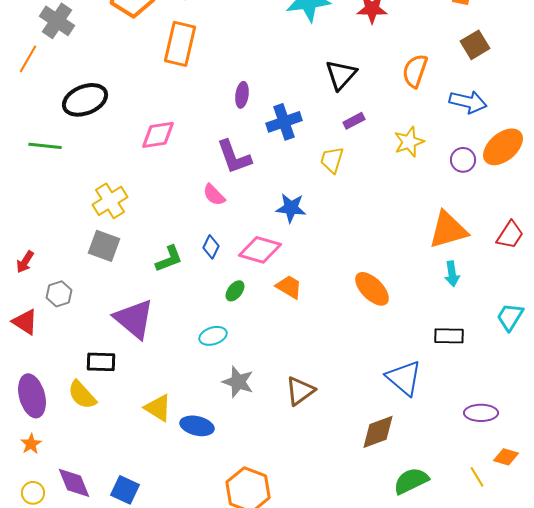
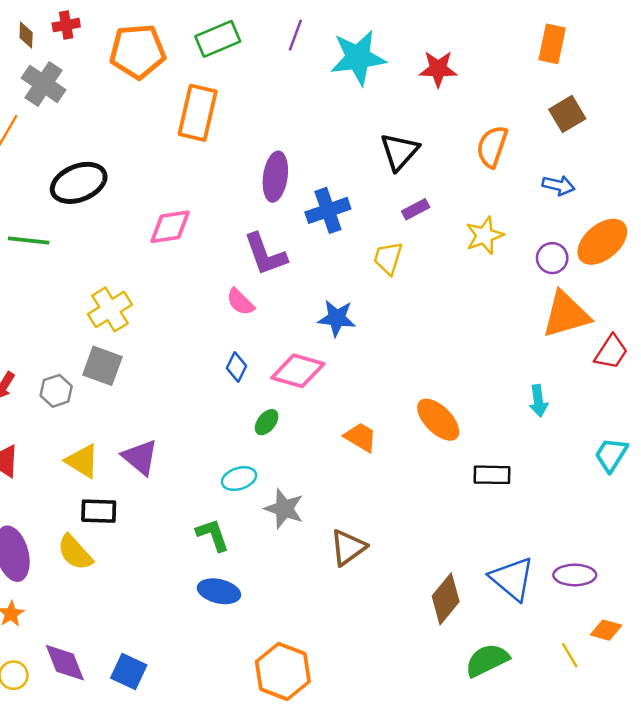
purple ellipse: (242, 95) -> (275, 177), size x1.5
blue arrow: (468, 102) -> (558, 185), size x0.7
orange triangle: (448, 230) -> (566, 314), moved
green L-shape: (169, 259) -> (213, 535), moved, turned -88
orange trapezoid: (289, 287) -> (361, 437), moved
gray hexagon: (59, 294) -> (56, 391), moved
purple triangle: (134, 319) -> (140, 457), size x0.7
black rectangle: (449, 336) -> (492, 475), moved
blue triangle: (404, 378) -> (512, 579), moved
gray star: (238, 382) -> (284, 509), moved
yellow triangle: (158, 408) -> (82, 461), moved
brown diamond: (378, 432) -> (446, 599), turned -30

